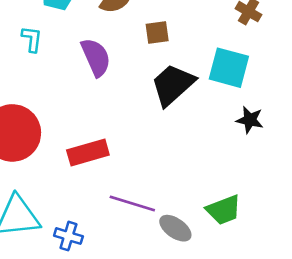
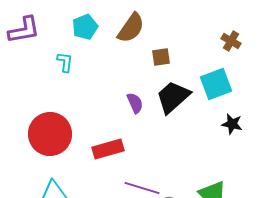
purple semicircle: (96, 57) -> (135, 103), moved, size x0.7
cyan square: (229, 68) -> (216, 84), turned -36

